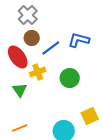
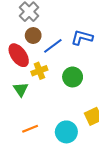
orange line: (20, 128) -> (30, 129), moved

